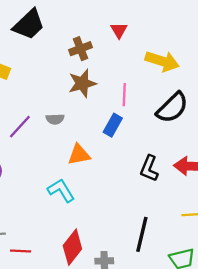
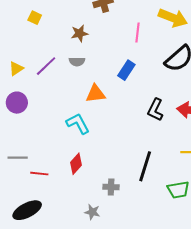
brown star: (82, 83) -> (80, 33), moved, size x0.7
pink line: (124, 95) -> (138, 33), moved
red diamond: (72, 247) -> (76, 164), moved, size x0.7

